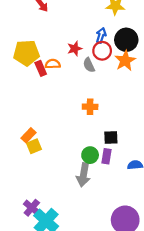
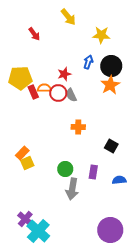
red circle: (102, 51) -> (58, 93), moved
gray semicircle: (89, 65) -> (71, 95), moved
black square: (111, 138) -> (111, 146), moved, turned 32
green circle: (90, 155) -> (65, 169), moved

